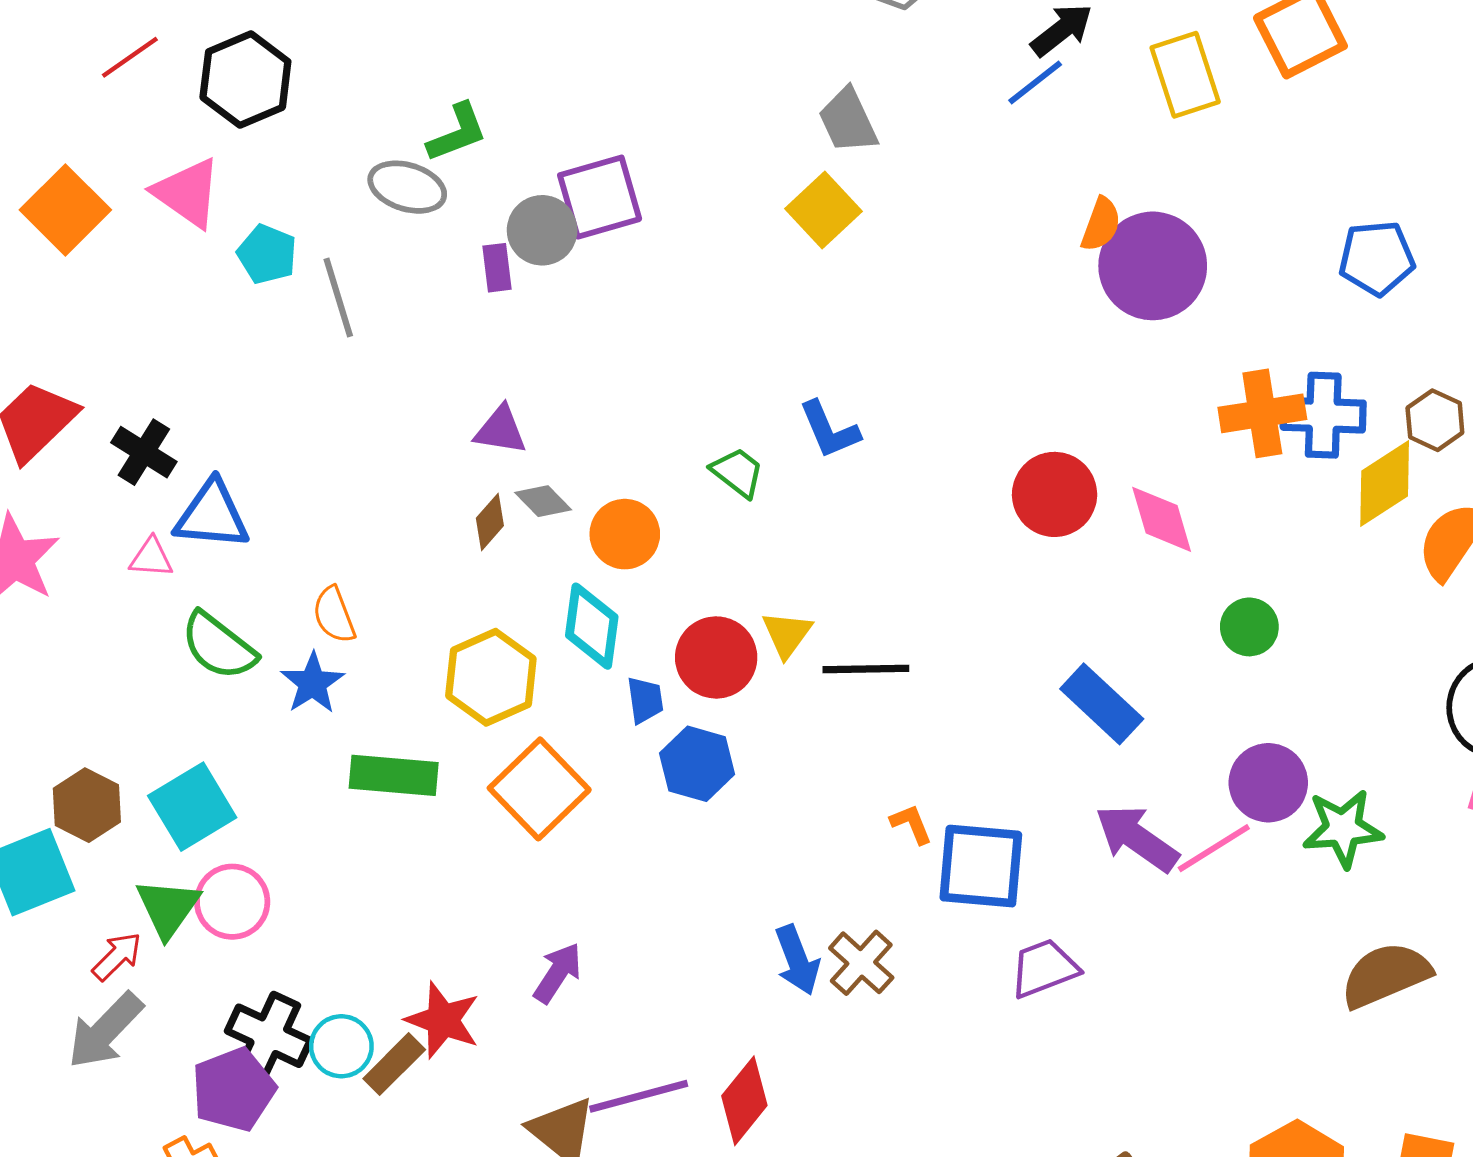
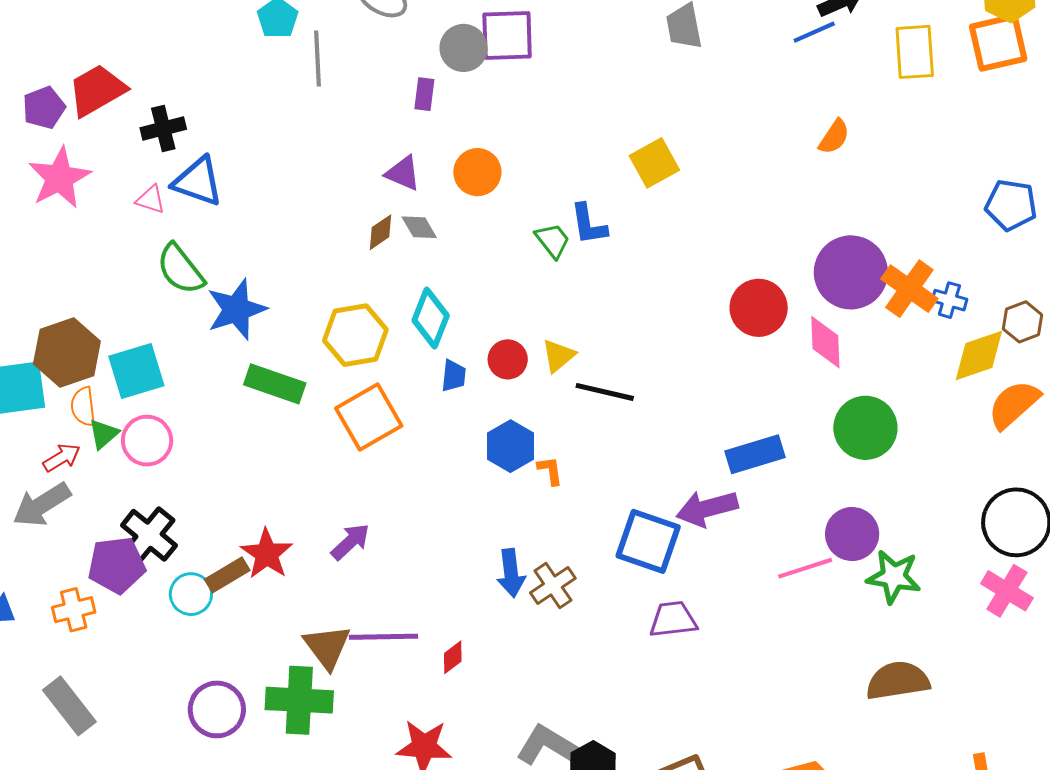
yellow square: (824, 210) -> (654, 163), moved
purple circle: (1153, 266) -> (851, 272), moved
purple rectangle: (497, 268) -> (424, 94), moved
orange cross: (1262, 413) -> (909, 289), turned 30
blue cross: (1323, 415) -> (949, 300), size x0.6
blue L-shape: (829, 430) -> (589, 224), moved
black cross: (144, 452) -> (163, 129), turned 30
orange circle: (625, 534) -> (477, 172), moved
orange semicircle: (334, 615) -> (83, 407), moved
green circle: (1249, 627) -> (865, 428), size x1.6
red circle: (716, 657) -> (508, 359), size x0.7
blue star: (313, 683) -> (236, 309), size x1.4
blue rectangle: (1102, 704) -> (755, 454), turned -74
blue hexagon: (697, 764) -> (510, 446), moved
brown hexagon: (87, 805) -> (67, 353), size x1.4
orange L-shape: (911, 824) -> (550, 471), moved
purple arrow: (1137, 838) -> (707, 508), moved, turned -64
green triangle: (168, 908) -> (103, 434), size x0.7
cyan circle: (341, 1046) -> (191, 594), moved
red diamond: (744, 1101) -> (453, 657), size x0.6

